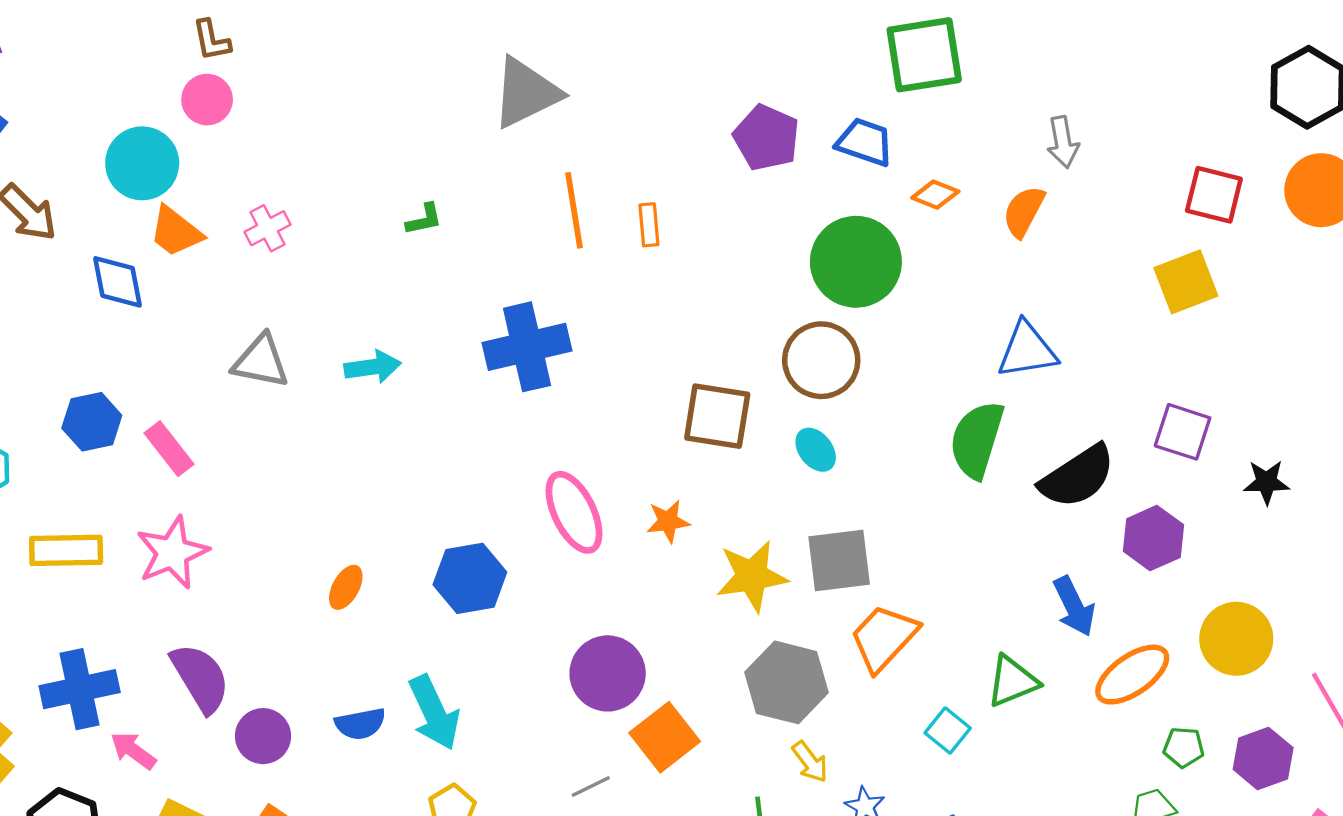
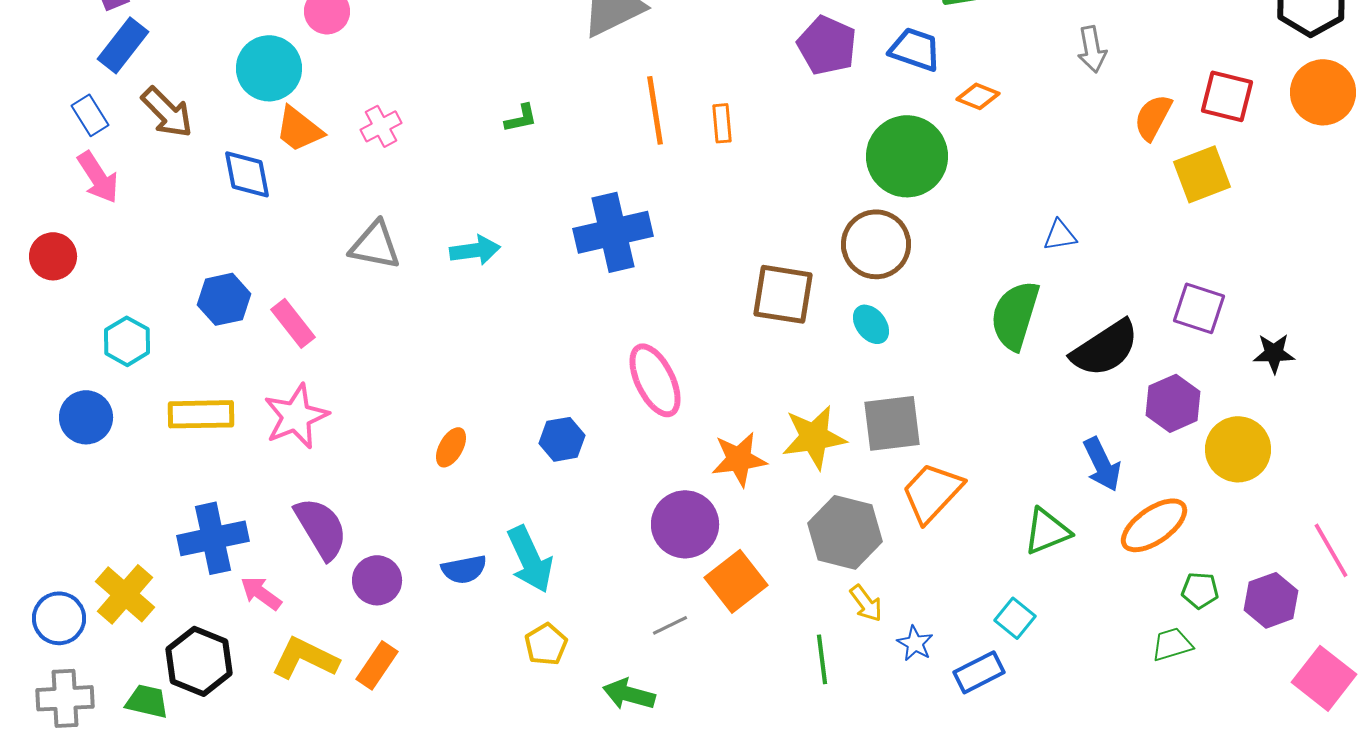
orange semicircle: (1024, 211) -> (1153, 117), moved
blue triangle: (1027, 350) -> (1060, 235), size x0.6
orange star: (668, 521) -> (739, 459), moved, size x1.4
blue hexagon: (470, 578) -> (562, 439), size x0.7
yellow circle: (1236, 639) -> (1238, 449), moved
cyan square: (948, 731) -> (1015, 618), moved

